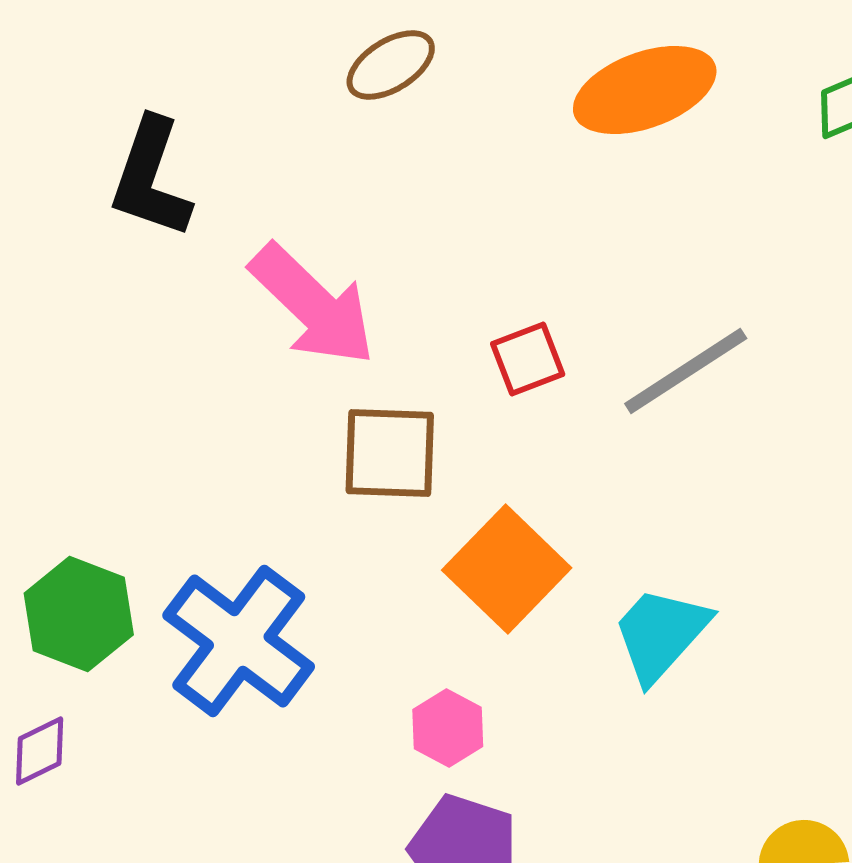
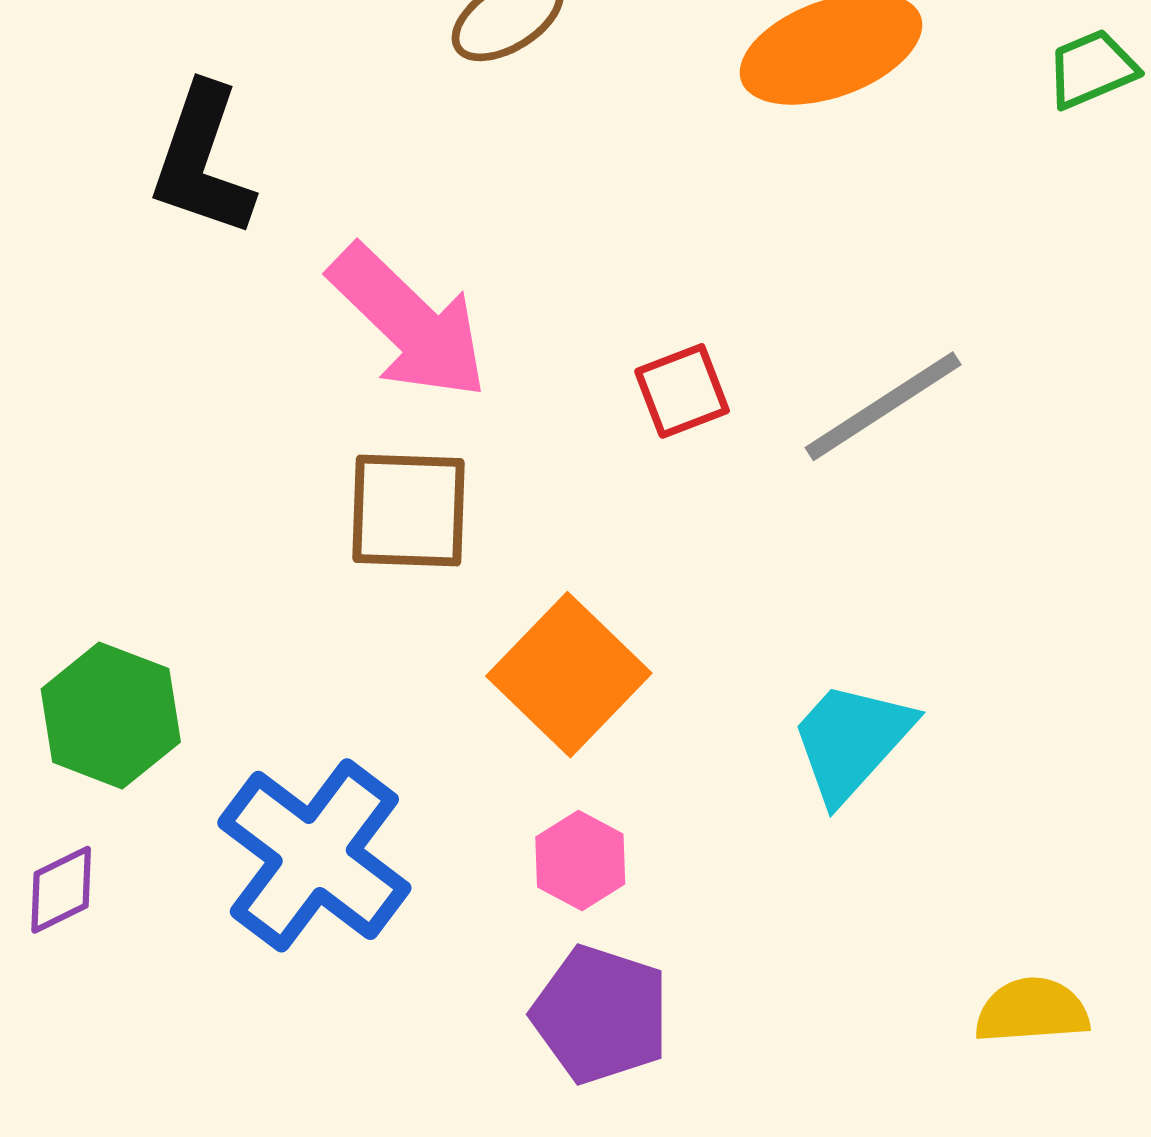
brown square: (390, 453) -> (408, 511), moved
orange square: (507, 569) -> (569, 675), moved
blue cross: (239, 641) -> (314, 855), moved

